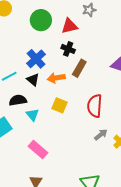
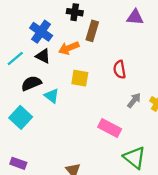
red semicircle: (95, 106) -> (120, 69), size x0.7
pink rectangle: (38, 149) -> (110, 128), moved

